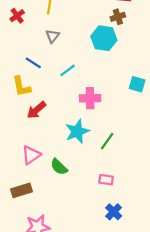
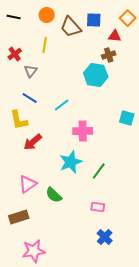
gray triangle: (53, 36) -> (31, 71), moved

